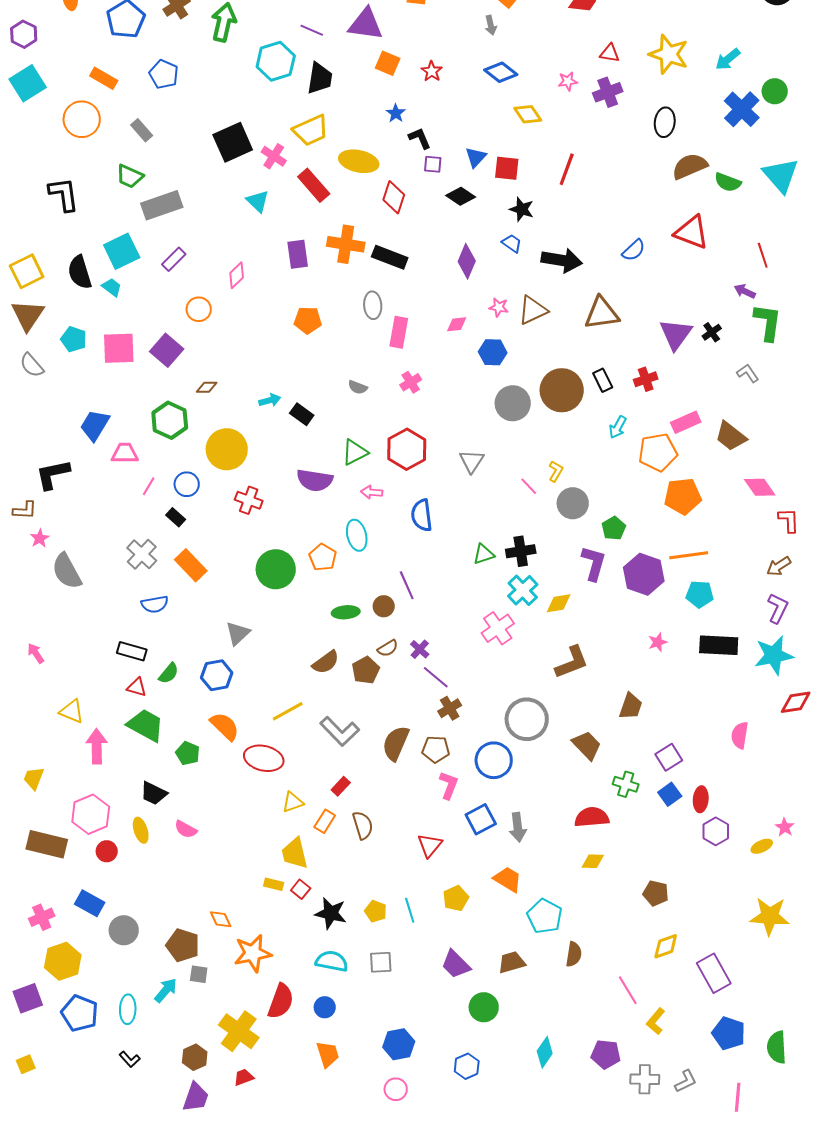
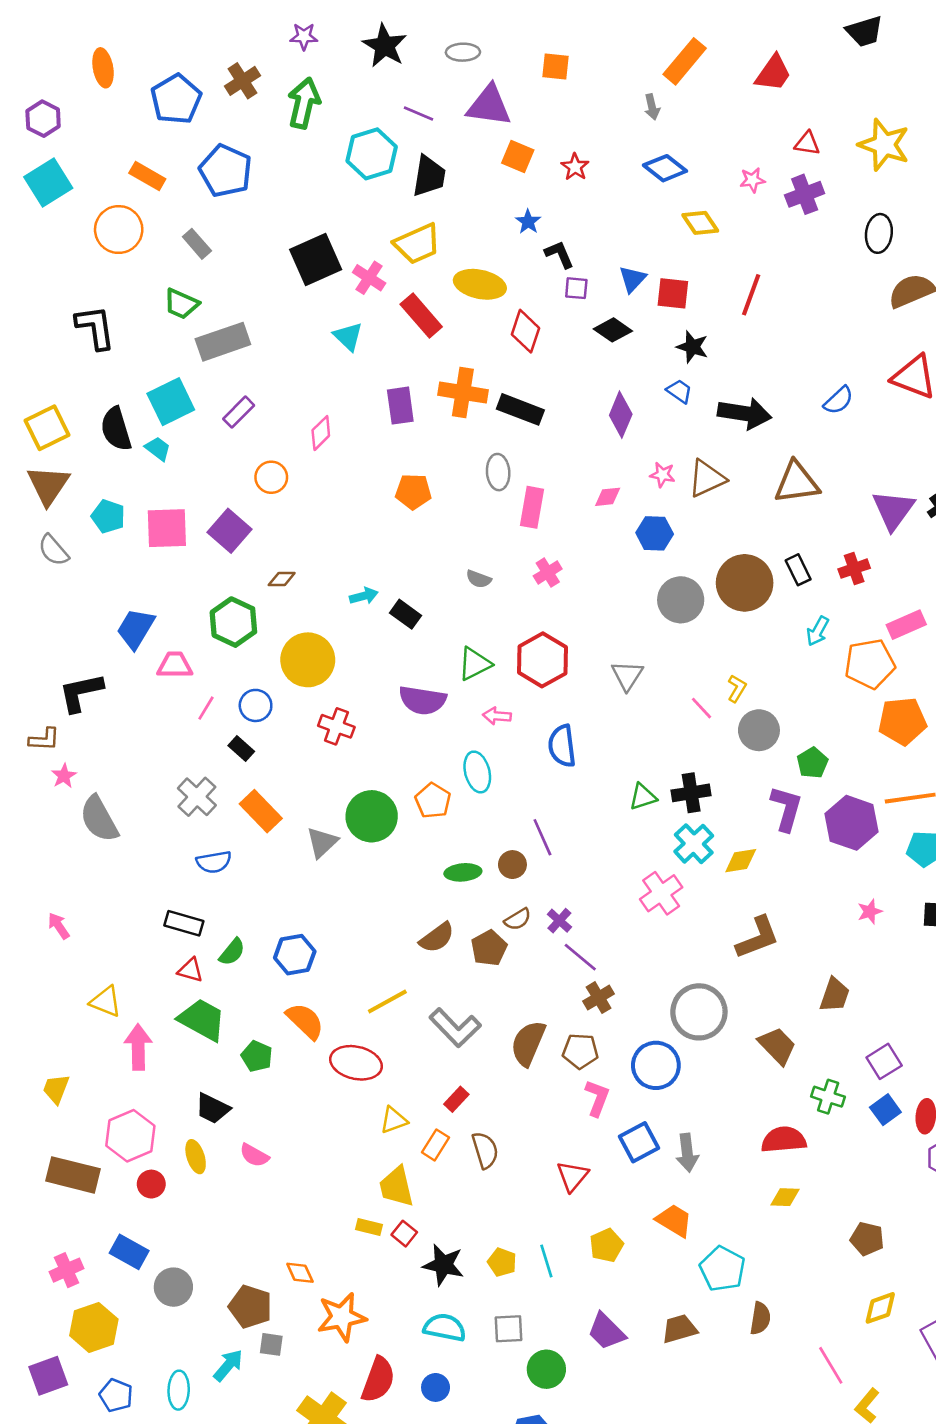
blue pentagon: (164, 74) -> (226, 171), size x1.4
gray triangle: (238, 633) -> (322, 842), moved
green circle: (484, 1007) -> (546, 1369), moved
blue pentagon: (80, 1013) -> (116, 1395), size x0.7

